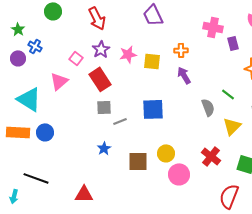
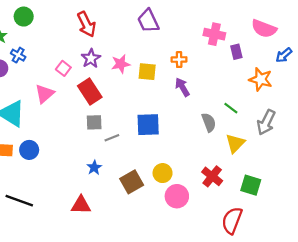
green circle: (53, 11) -> (24, 17), moved
brown square: (138, 161) -> (132, 182), turned -30
red triangle: (84, 194) -> (81, 205), moved

